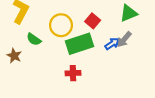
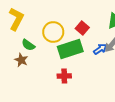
brown star: (14, 56) -> (21, 60), moved

